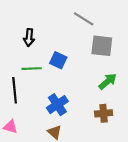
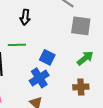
black arrow: (29, 38) -> (25, 17), moved
blue square: (58, 60) -> (47, 57), moved

